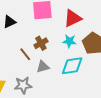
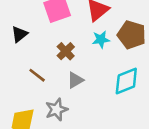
brown line: (25, 54) -> (37, 75), moved
cyan diamond: (72, 66) -> (126, 81), moved

